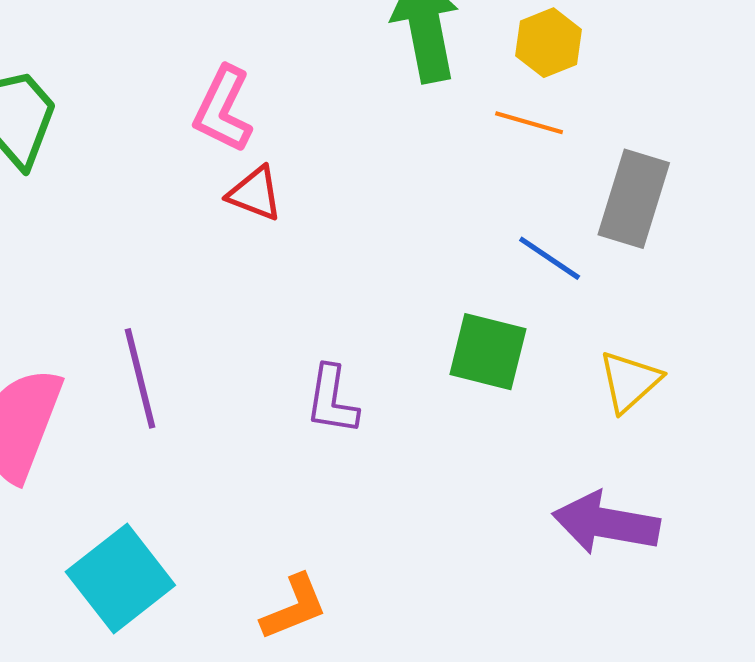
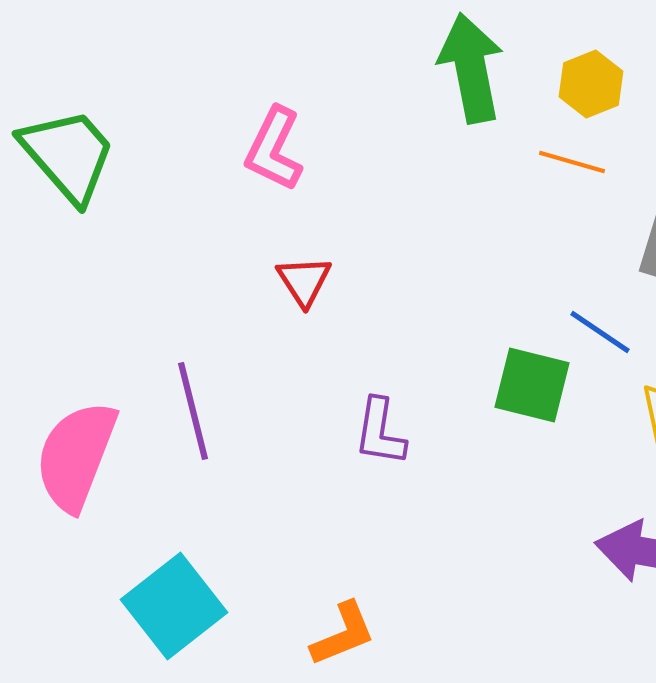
red triangle: (255, 194) -> (304, 281), moved, turned 36
blue line: (550, 258) -> (600, 332), moved

